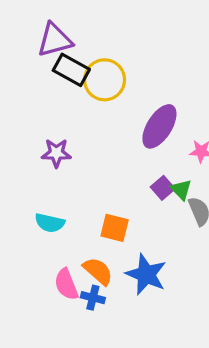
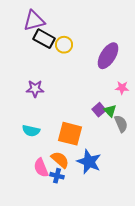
yellow circle: (105, 80) -> (64, 45), size x0.7
purple ellipse: (159, 126) -> (108, 56), moved
orange square: (115, 228) -> (70, 134), size x1.4

